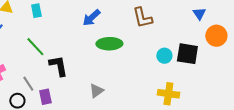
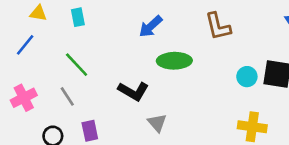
black L-shape: (58, 66) -> (133, 91), moved, turned 130
gray line: (28, 84) -> (67, 96), moved
gray triangle: (96, 91) -> (157, 123), turned -35

